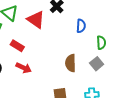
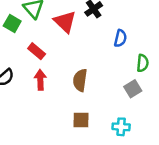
brown semicircle: (71, 63) -> (80, 80), moved
red arrow: (24, 68) -> (40, 80), turned -126

